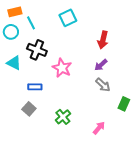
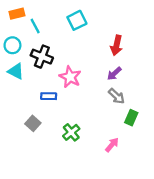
cyan circle: (11, 32) -> (12, 45), moved
blue rectangle: (35, 87) -> (49, 96), moved
green rectangle: (124, 104) -> (131, 118), moved

